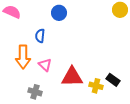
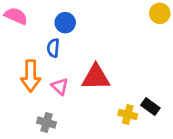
blue circle: (59, 13) -> (65, 23), moved
red triangle: (72, 77) -> (96, 77), moved

